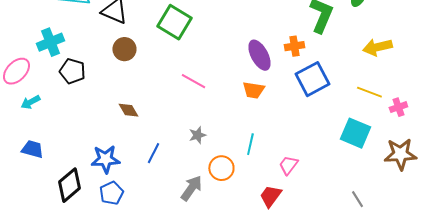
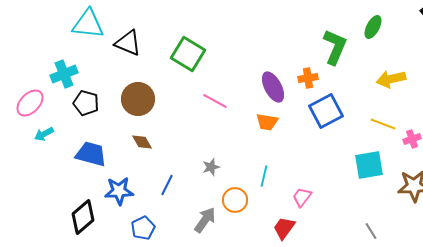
brown circle: (124, 49) -> (138, 99), moved, size x1.4
pink line: (193, 81) -> (215, 101), moved
cyan square: (355, 133) -> (369, 165), turned -32
blue trapezoid: (32, 149) -> (91, 154), moved, size x1.4
blue pentagon: (111, 193) -> (143, 228), moved

